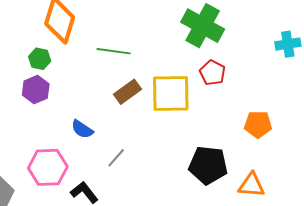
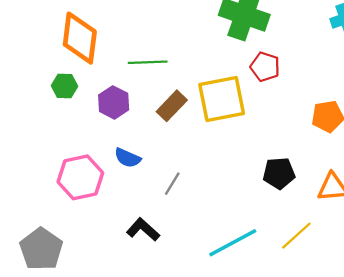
purple hexagon: (36, 90) -> (114, 102), moved
black pentagon: (208, 165) -> (279, 173), size x0.7
pink hexagon: (48, 167) -> (80, 177), moved

